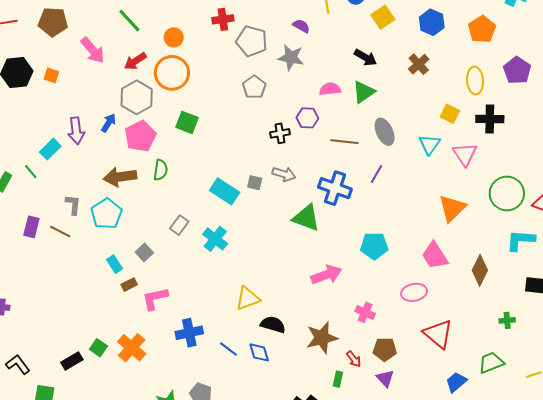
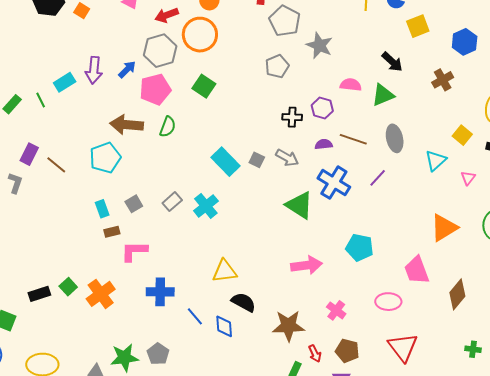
purple semicircle: (301, 26) -> (324, 144), moved, turned -48
pink triangle: (465, 154) -> (468, 178), size x0.6
gray L-shape: (73, 205) -> (15, 183), moved
gray rectangle: (179, 225) -> (172, 202), moved

